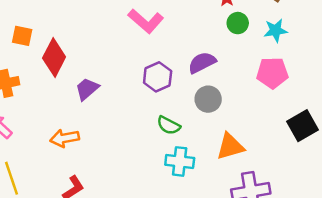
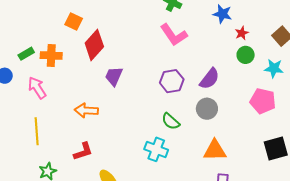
purple semicircle: (202, 63) -> (210, 79), turned 140
purple trapezoid: (87, 89) -> (114, 76), turned -40
cyan cross: (180, 161) -> (156, 149), moved

